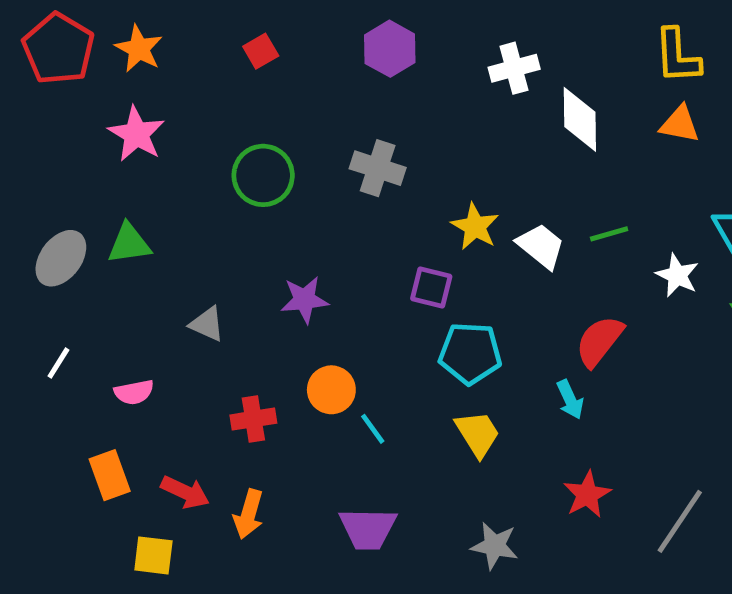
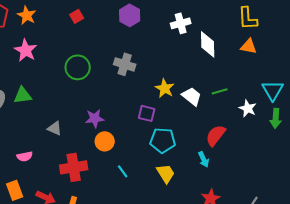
orange circle: (331, 390) -> (105, 141), moved
red cross: (253, 419) -> (74, 167), size x1.5

